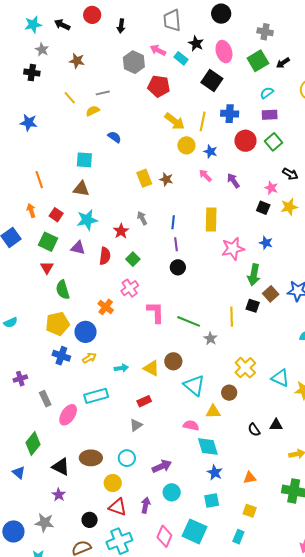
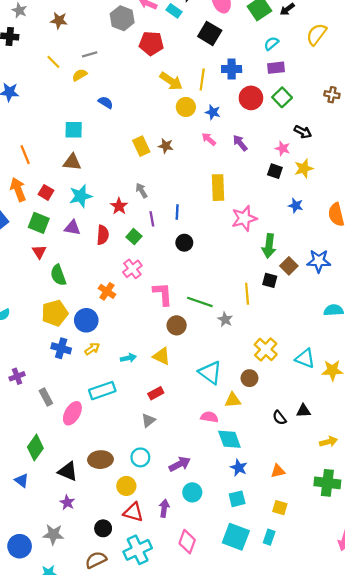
orange arrow: (31, 211) -> (18, 189), size x1.5
blue line: (173, 222) -> (177, 212), moved
blue star: (266, 243) -> (296, 206), moved
purple line: (176, 244) -> (152, 219), moved
brown circle: (173, 361) -> (177, 325), moved
cyan square: (194, 531) -> (236, 537), moved

